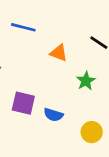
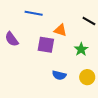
purple square: (23, 103) -> (46, 45), moved
yellow circle: (92, 132) -> (87, 77), moved

